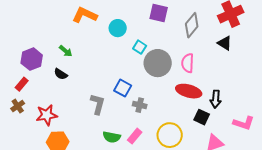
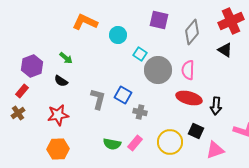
gray L-shape: (98, 104) -> (98, 99), moved
red star: (47, 115) -> (58, 115), moved
black square: (202, 117) -> (196, 131), moved

